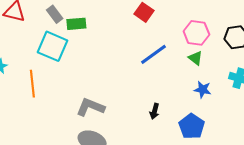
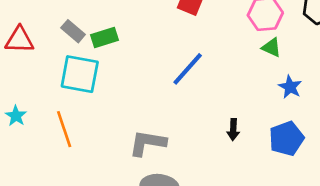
blue line: (154, 54) -> (188, 69), moved
blue star: (203, 90) -> (290, 87), turned 30
blue pentagon: (192, 126) -> (286, 139), turned 30

